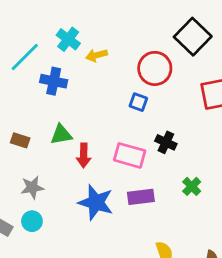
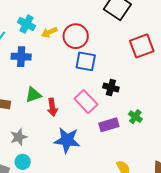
red circle: (155, 68) -> (76, 36), moved
blue square: (138, 102) -> (86, 61), size x1.5
pink rectangle: (130, 155) -> (86, 102), turned 40
purple rectangle: (141, 197) -> (109, 125), moved

